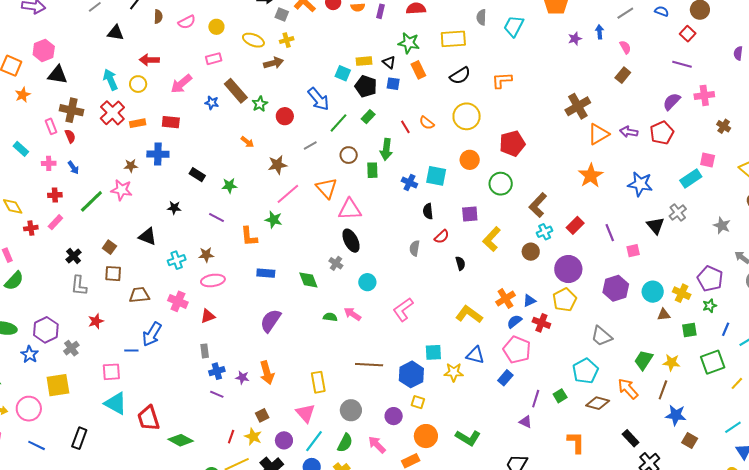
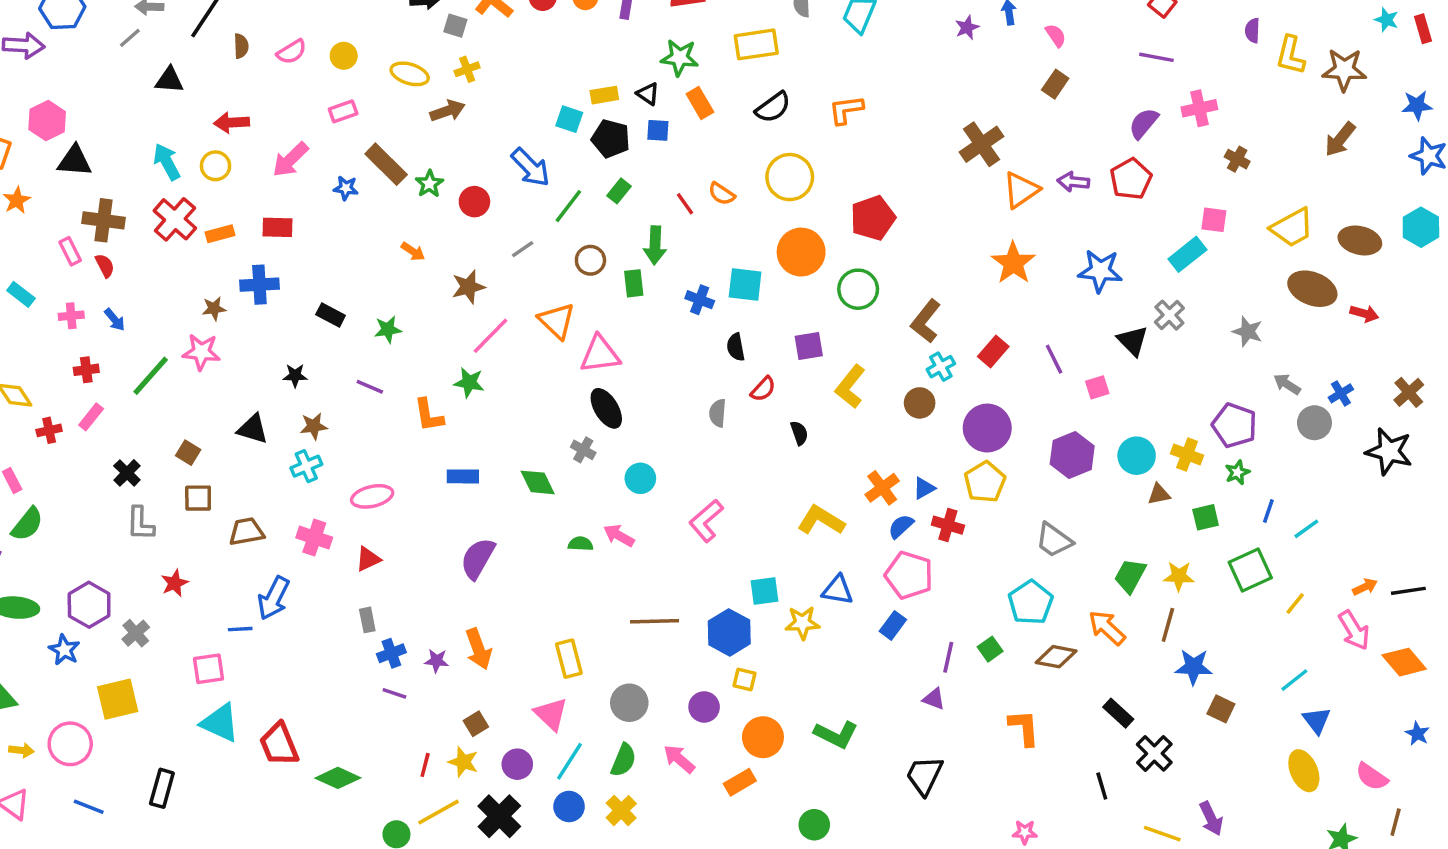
orange circle: (470, 160) -> (801, 252), size x1.4
brown star: (206, 255) -> (314, 426), moved

